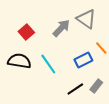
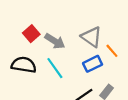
gray triangle: (86, 19) -> (91, 37), moved
gray arrow: (61, 28) -> (55, 41), moved, turned 78

